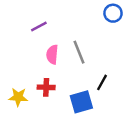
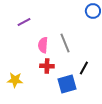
purple line: (39, 27) -> (24, 22), moved
red cross: (46, 87) -> (47, 66), moved

